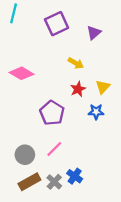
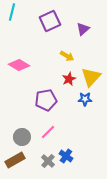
yellow triangle: (103, 87) -> (91, 77), size x1.5
purple pentagon: (52, 113) -> (46, 100), turned 30
brown rectangle: (29, 182) -> (15, 160), moved

